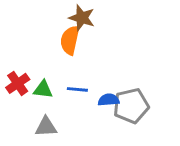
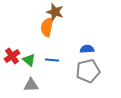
green triangle: (43, 89) -> (29, 60), turned 32
blue semicircle: (109, 100) -> (87, 49), moved

